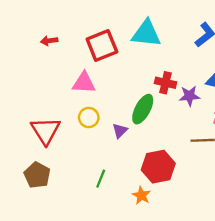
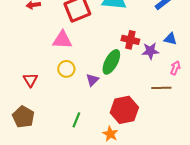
red triangle: (46, 131) -> (30, 80), size x0.6

